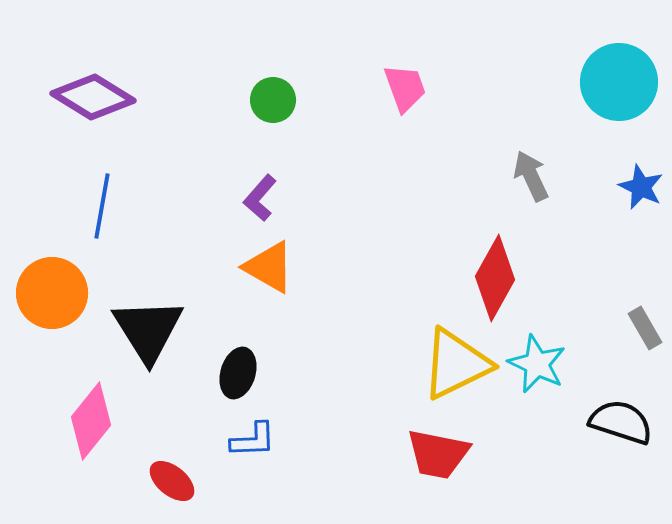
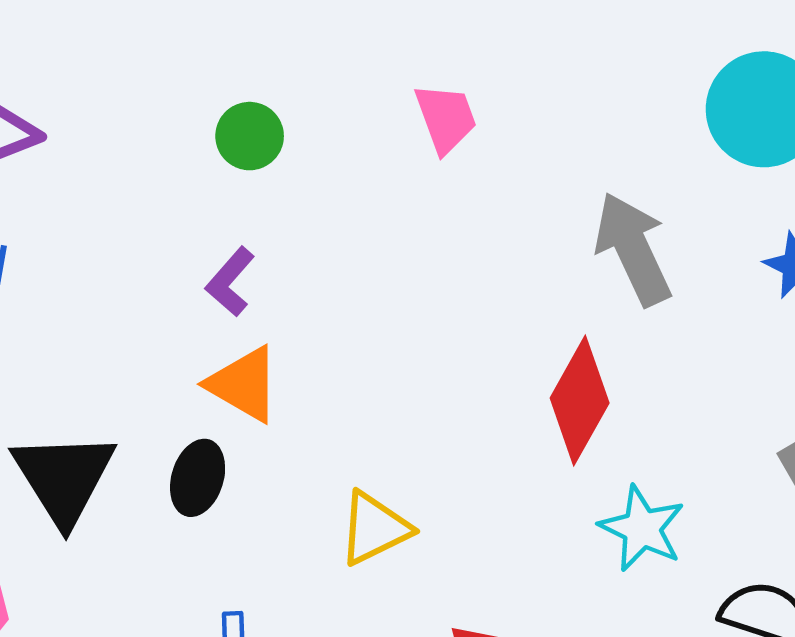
gray arrow: (531, 176) -> (633, 249), size x1.5
yellow triangle: (456, 364) -> (374, 528), moved, size x0.7
black ellipse: (238, 373) -> (198, 478), moved

